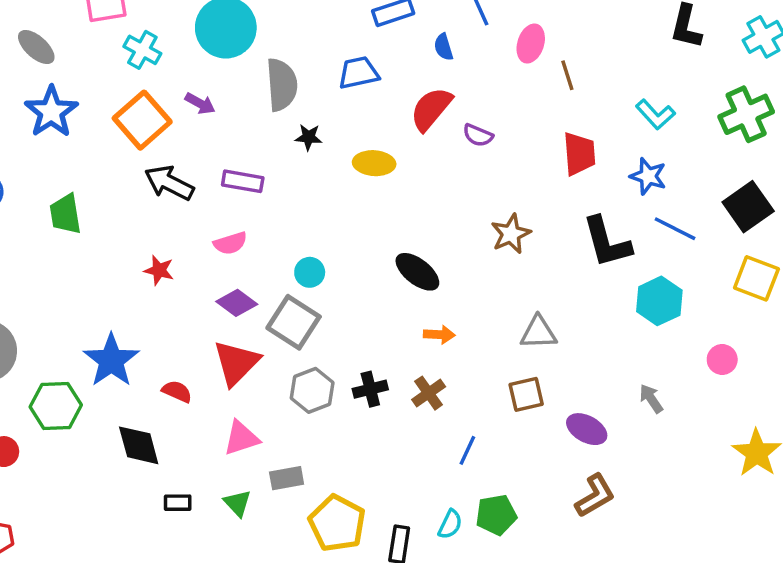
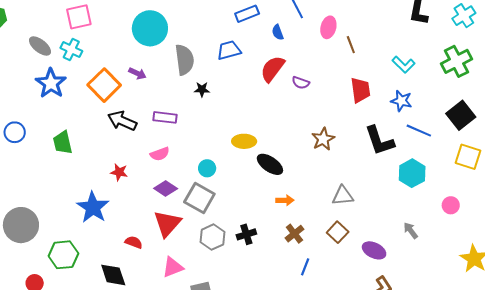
cyan cross: (142, 50) -> (71, 50), moved
yellow ellipse: (374, 163) -> (244, 141), moved
blue star: (111, 360) -> (93, 207), moved
brown cross: (429, 393) -> (294, 234), moved
brown square: (526, 394) -> (338, 232), turned -30

